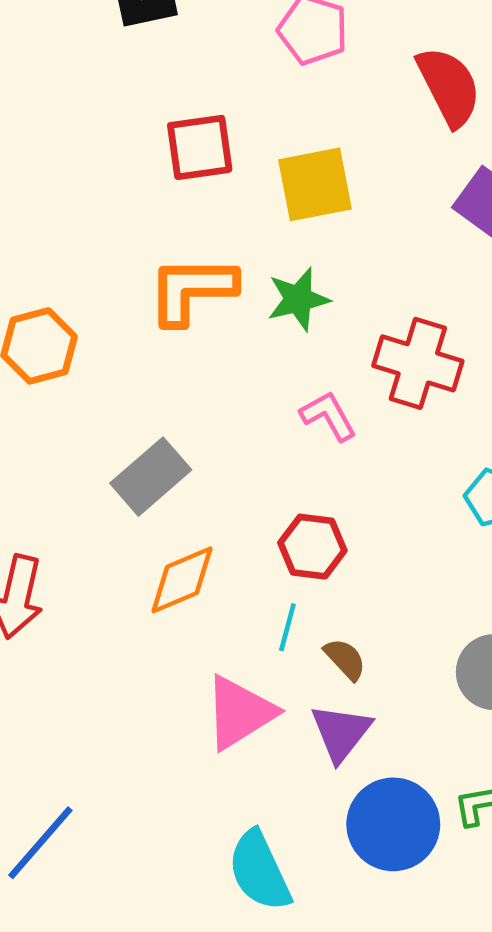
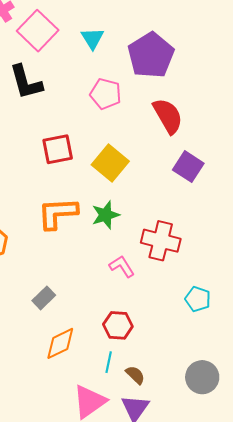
yellow square: (315, 184) -> (110, 163), turned -36
gray rectangle: (151, 477) -> (44, 298), size x0.7

